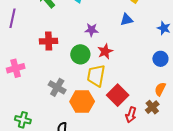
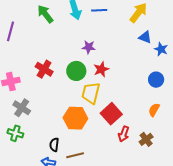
blue triangle: (127, 20) -> (145, 37), moved, turned 32
red cross: (49, 41) -> (44, 69), moved, turned 30
gray cross: (57, 87) -> (22, 108), moved
brown cross: (152, 107) -> (146, 139), moved

